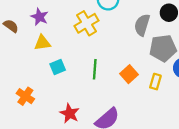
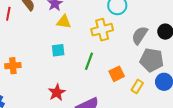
yellow cross: (86, 23) -> (102, 30), moved
yellow triangle: (42, 43) -> (64, 22), moved
orange cross: (25, 96) -> (13, 66), moved, turned 35

